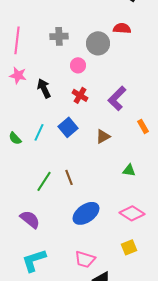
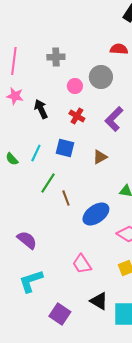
gray circle: (98, 43) -> (101, 77), moved
blue square: (68, 127) -> (65, 148), turned -36
green line: (44, 181) -> (48, 183), moved
blue ellipse: (86, 213) -> (96, 214), moved
pink trapezoid: (85, 259) -> (82, 264), moved, turned 40

